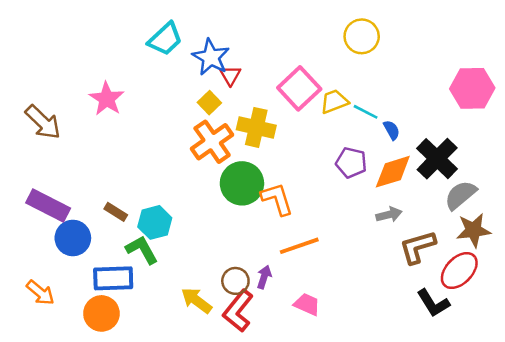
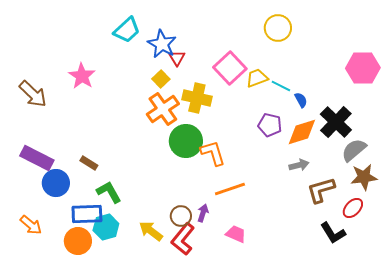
cyan hexagon: (155, 222) -> (106, 227), moved
red ellipse: (459, 271) -> (353, 208), size x0.7

